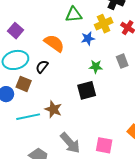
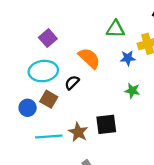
black square: (87, 90) -> (106, 124), moved

